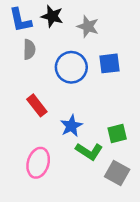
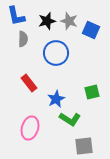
black star: (52, 16) -> (47, 21), moved, turned -30
blue square: (109, 63) -> (91, 30), moved, turned 30
green square: (117, 133) -> (92, 92), moved
gray square: (117, 173) -> (84, 146), moved, turned -36

